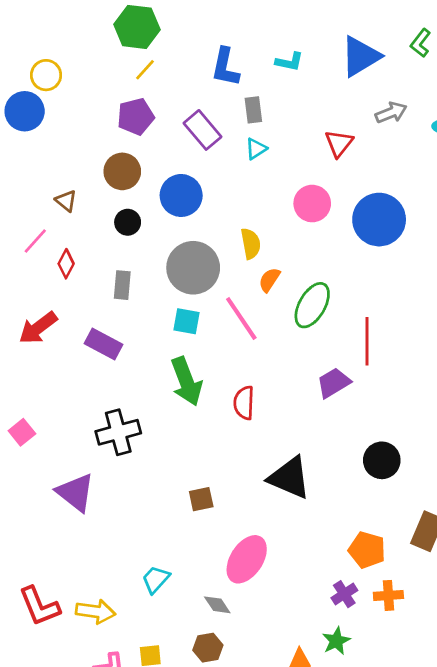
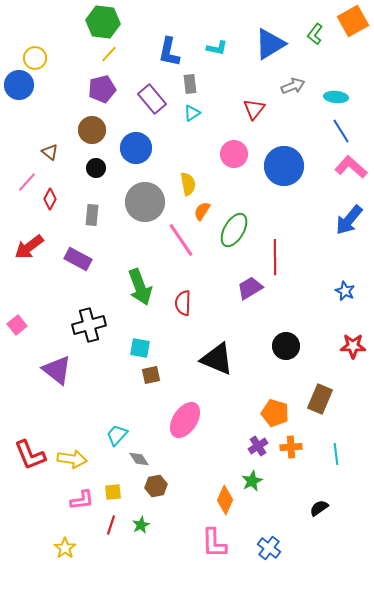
cyan square: (186, 321) -> (140, 348), moved
gray diamond: (217, 605) -> (139, 459), moved

